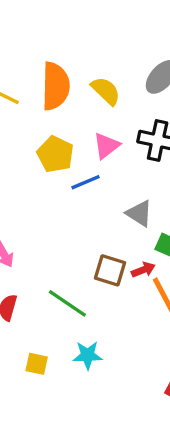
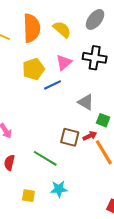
yellow pentagon: (55, 154) -> (33, 69), turned 30

